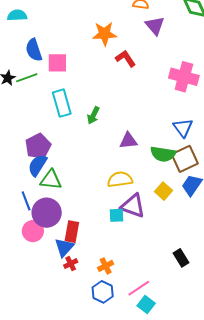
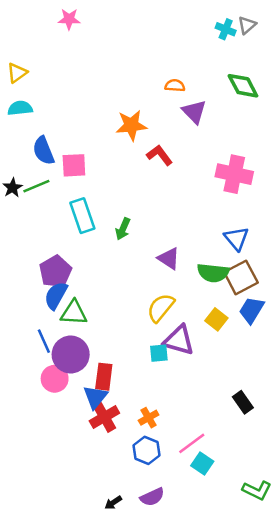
purple triangle: (128, 141) -> (169, 258), turned 42
yellow semicircle: (120, 179) -> (161, 308), turned -40
red cross: (71, 264) -> (104, 417), size x1.6

